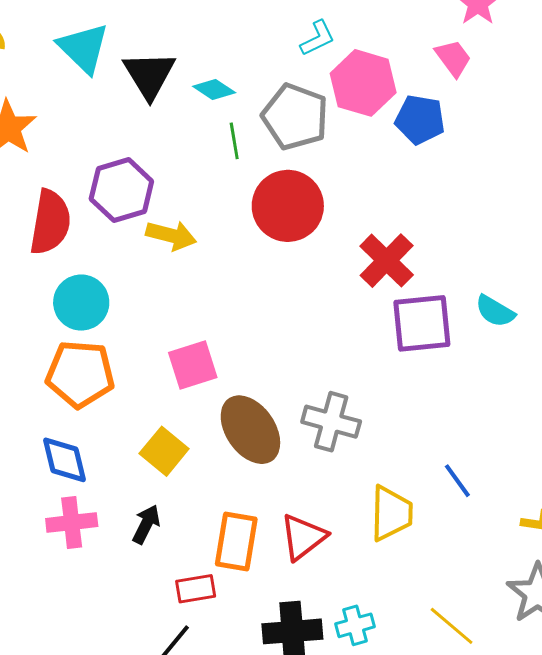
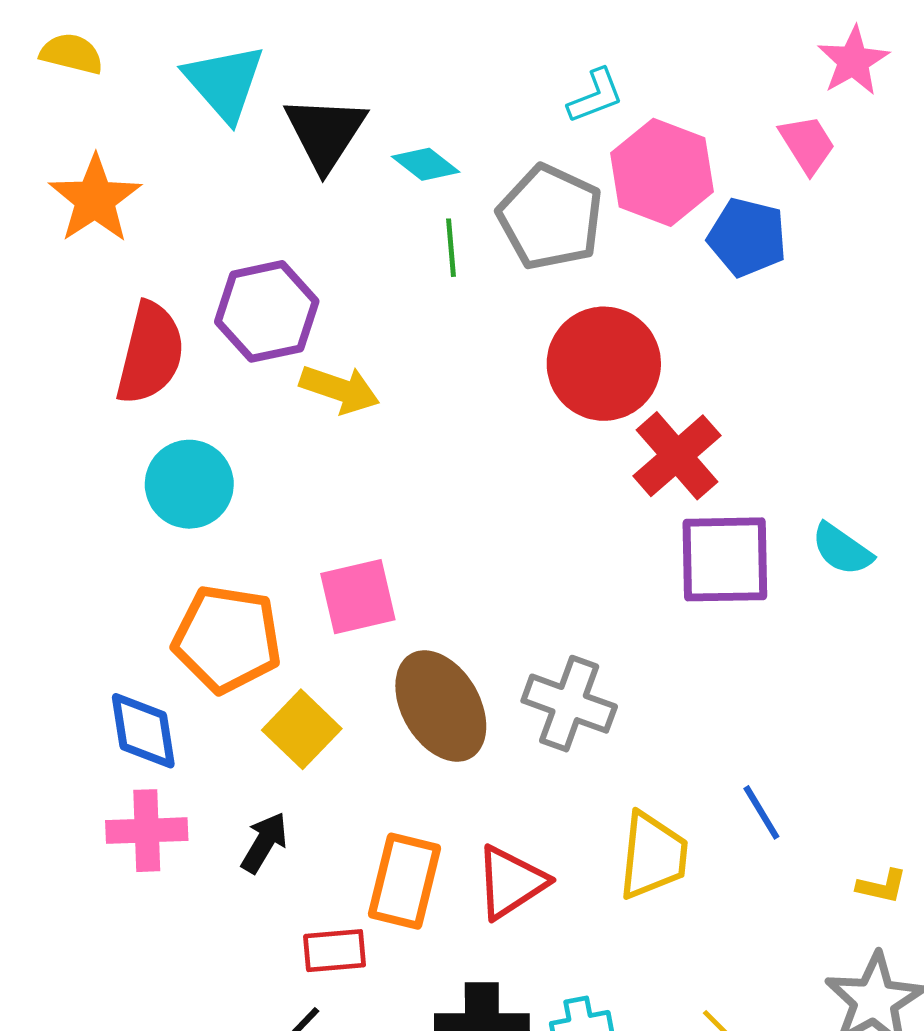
red circle: (288, 206) -> (604, 364), moved
orange pentagon: (80, 374) -> (227, 639), moved

